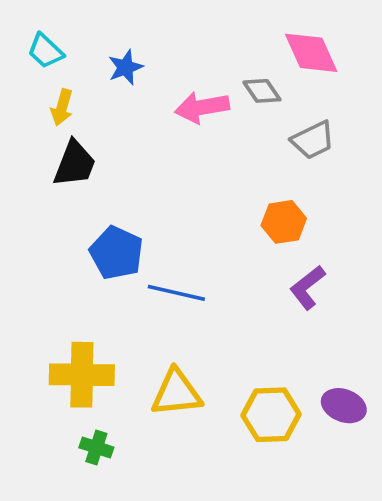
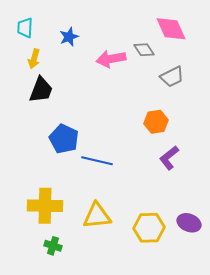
cyan trapezoid: (45, 51) -> (25, 28), turned 50

